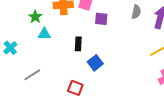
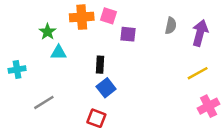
cyan cross: (10, 48) -> (17, 70), turned 32
blue square: (95, 63) -> (106, 88), moved

